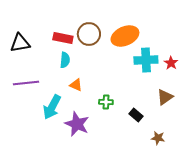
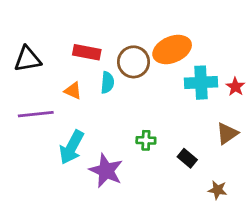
brown circle: (89, 34) -> (134, 62), moved
cyan semicircle: (65, 60) -> (107, 83), moved
orange triangle: (76, 85) -> (73, 91), moved

